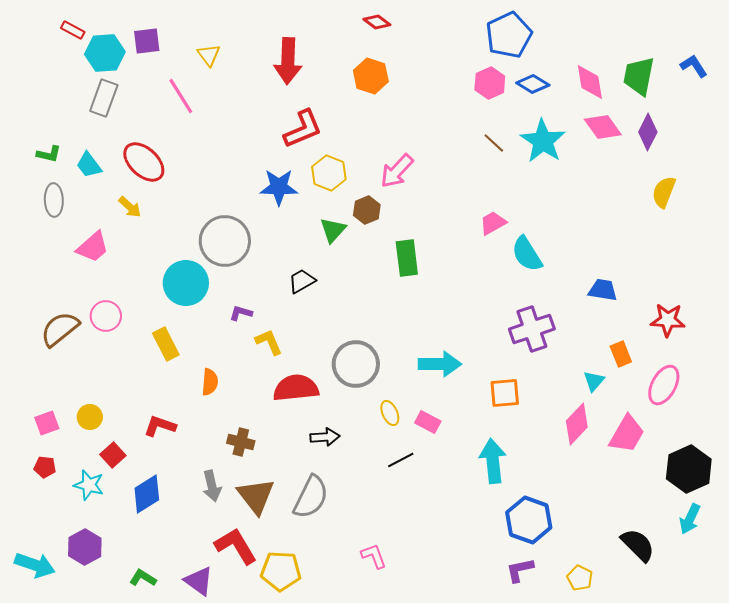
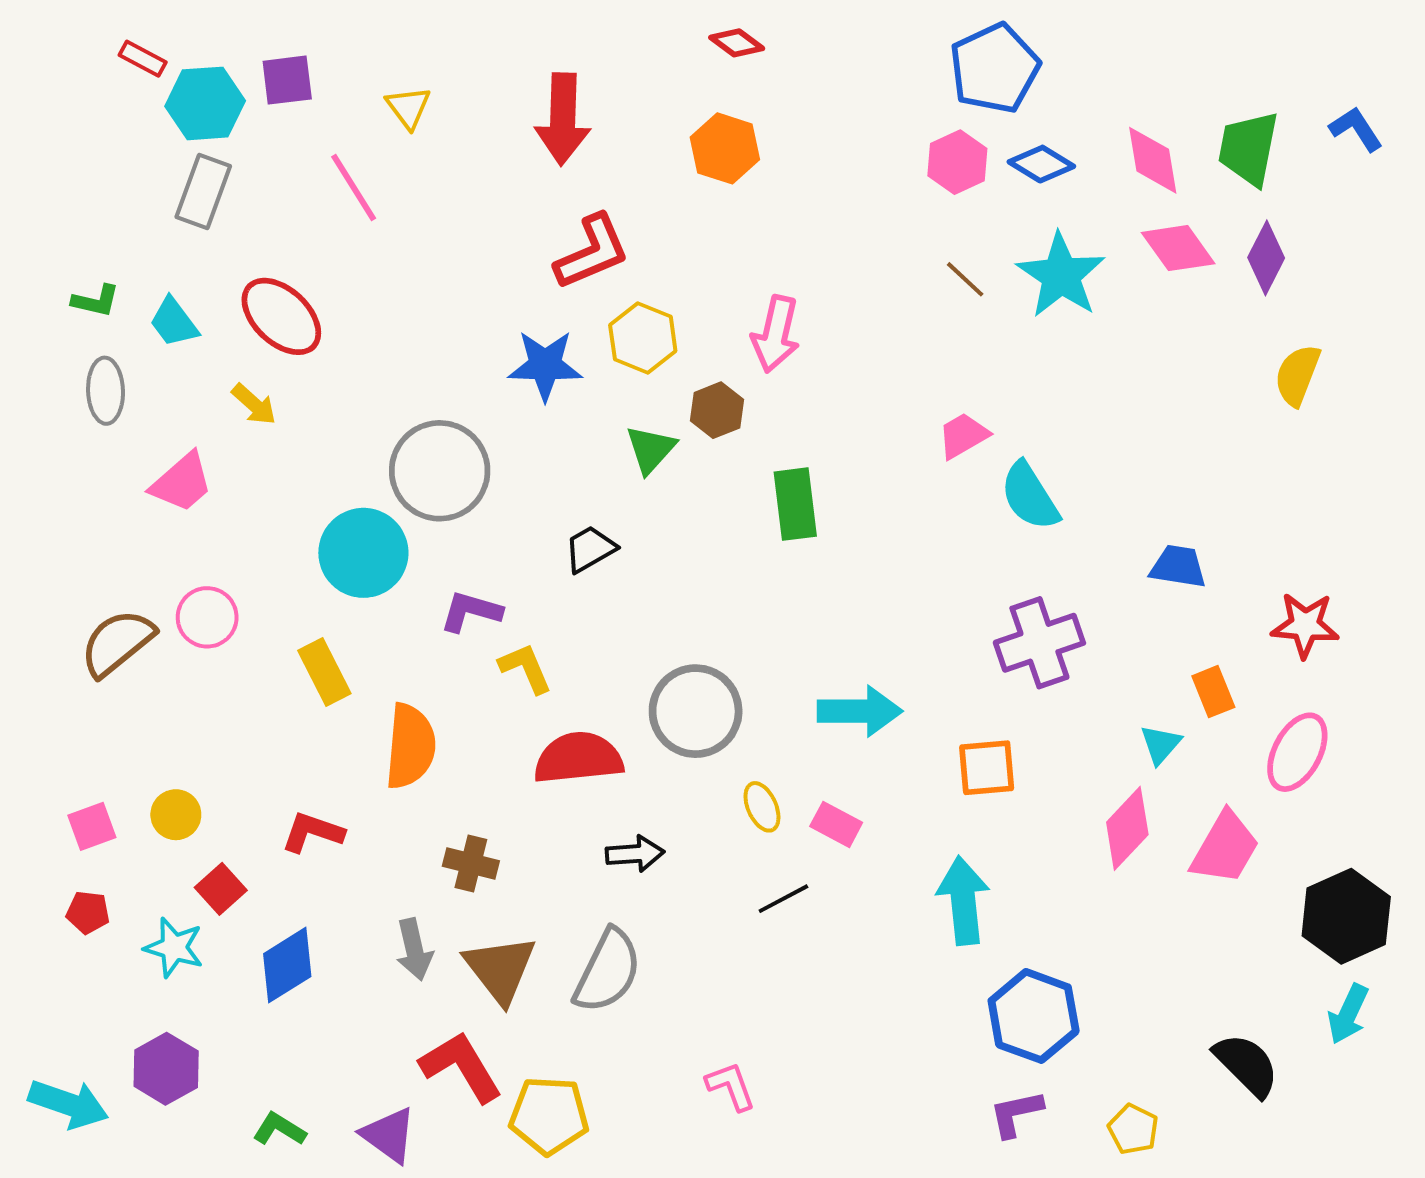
pink arrow: (397, 171) -> (776, 334), turned -30
purple L-shape: (241, 313) -> (471, 611), size x1.4
orange semicircle: (210, 382) -> (410, 746), size x1.6

